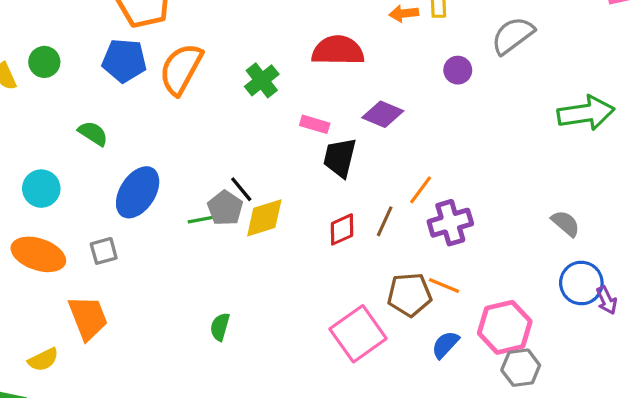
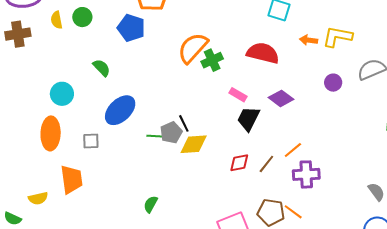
orange semicircle: (181, 69) -> (193, 48), moved
orange ellipse: (38, 254) -> (51, 133), turned 60

